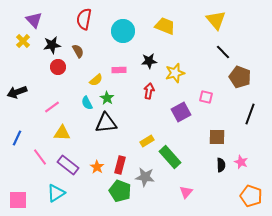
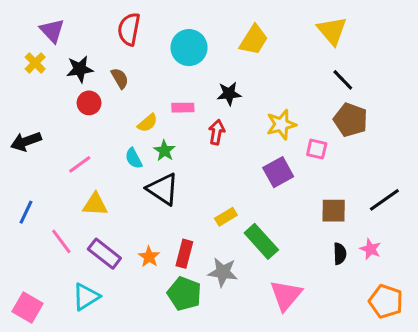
yellow trapezoid: (165, 26) -> (254, 40), turned 100
yellow star: (175, 73) -> (281, 124), moved
brown pentagon: (240, 77) -> (351, 120), moved
red arrow: (149, 91) -> (217, 132), moved
black line: (250, 114) -> (384, 200), moved, turned 35
black triangle: (106, 123) -> (163, 189), turned 40
pink triangle: (186, 192) -> (286, 295), size x1.6
pink square: (18, 200) -> (27, 308), turned 30

